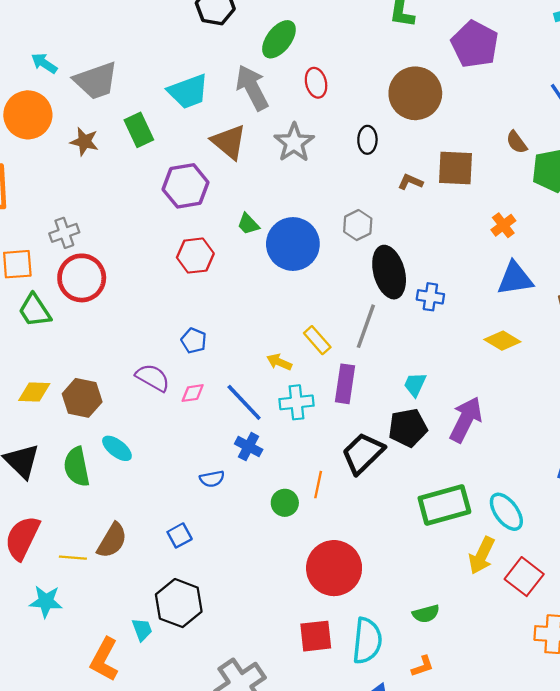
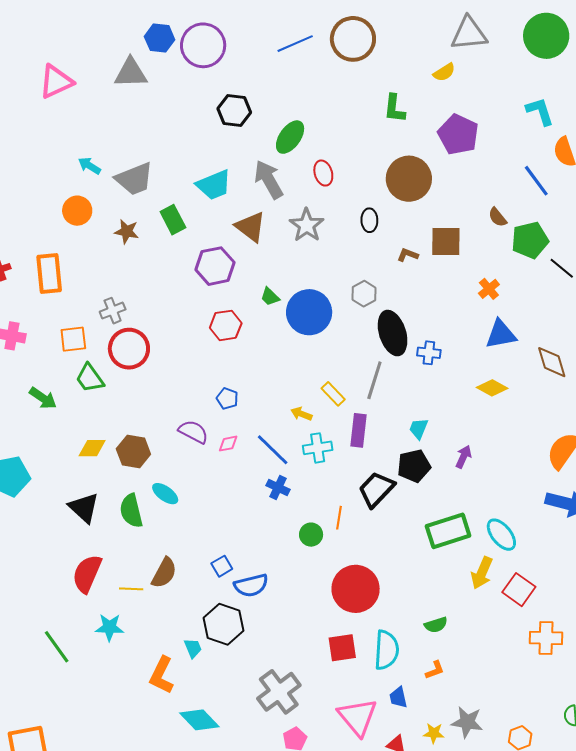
orange circle: (28, 115) -> (77, 211), size x0.7
purple arrow: (466, 419) -> (463, 457), size x0.6
blue semicircle: (212, 479) -> (251, 585), moved, size x1.6

